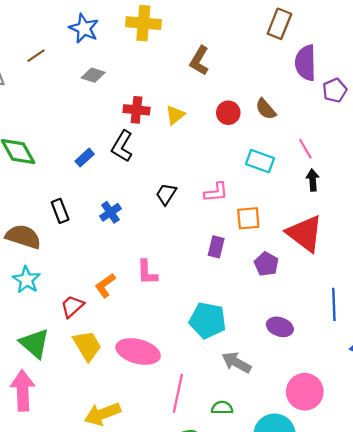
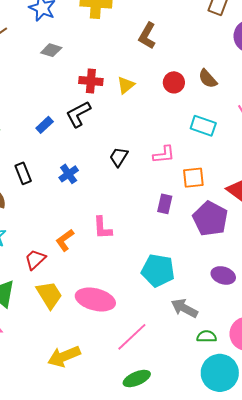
black L-shape: (122, 146) -> (78, 114), turned 32
purple pentagon: (266, 264) -> (210, 219), size x1.6
pink line: (178, 393) -> (132, 337), turned 36
green semicircle: (222, 408) -> (207, 336), moved

